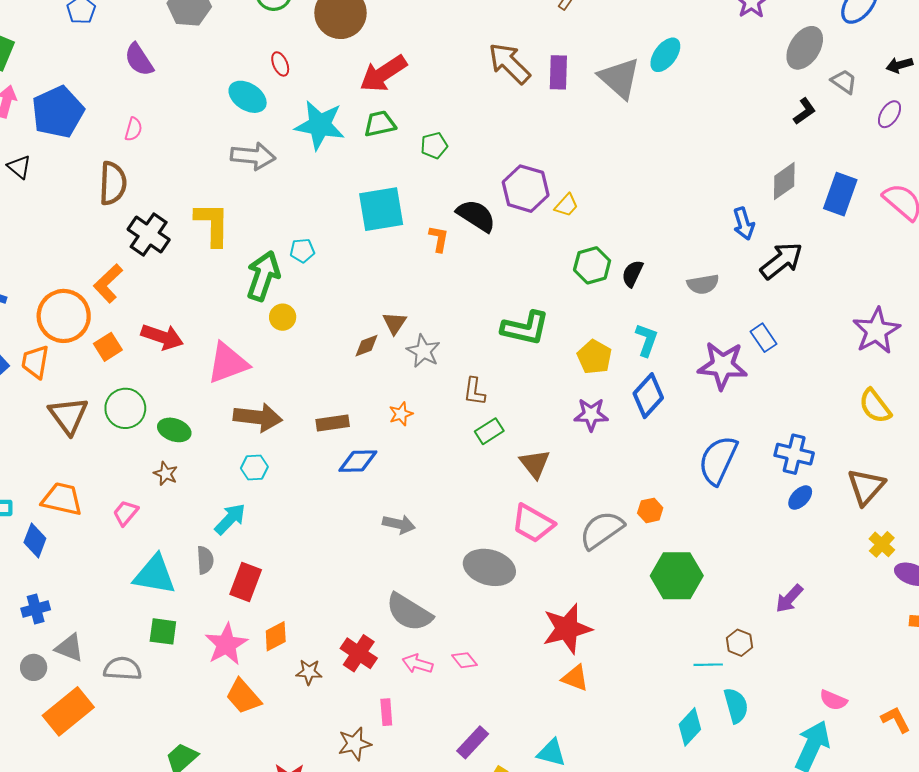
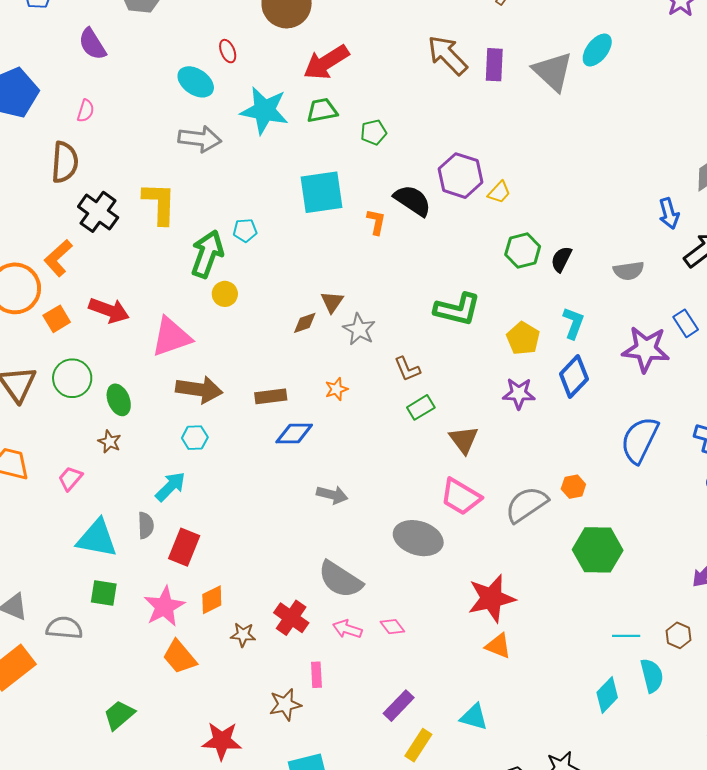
brown L-shape: (474, 391) -> (407, 369), turned -32
green ellipse: (174, 430) -> (119, 400), turned 48
brown hexagon: (739, 643) -> (678, 635), moved

